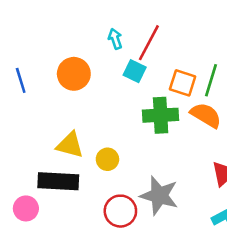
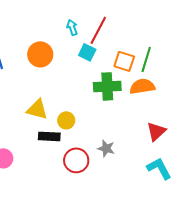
orange semicircle: (206, 115) -> (142, 86), turned -40
black rectangle: (58, 181) -> (49, 136), moved, size x0.7
gray star: (159, 195) -> (106, 148), size x0.6

